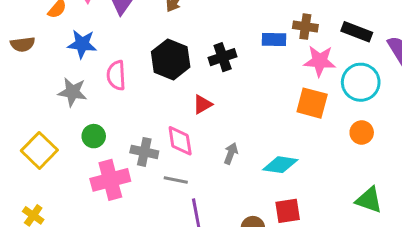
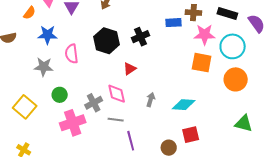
orange circle: (362, 132) -> (236, 79), size x1.5
gray cross: (144, 152) -> (94, 103), turned -36

